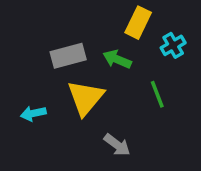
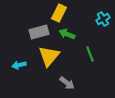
yellow rectangle: (138, 23) -> (59, 13), moved
cyan cross: (173, 45) -> (103, 19), moved

